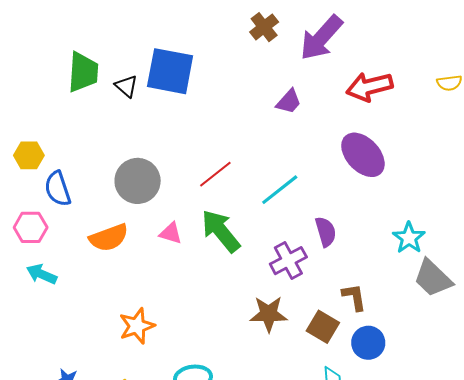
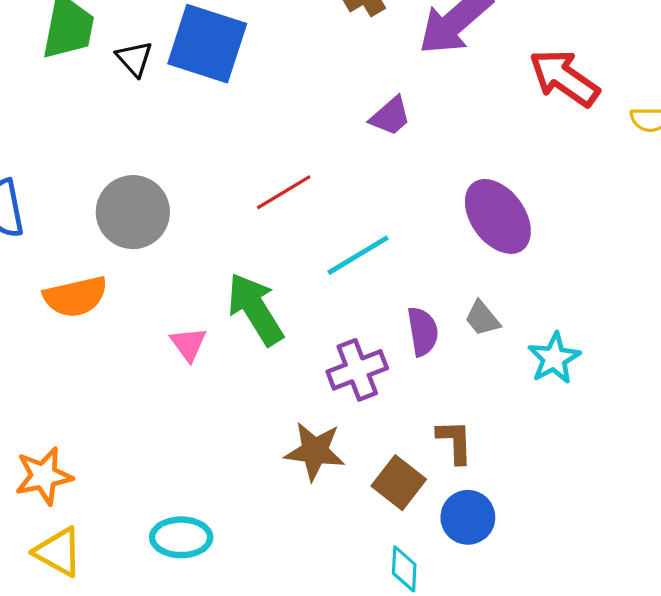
red arrow: (369, 87) -> (564, 78), moved, turned 42
red line: (215, 174) -> (284, 192), moved
pink triangle: (171, 233) -> (189, 344), moved, turned 30
gray trapezoid: (433, 278) -> (482, 318), moved, size x0.6
orange star: (137, 326) -> (44, 476), moved

